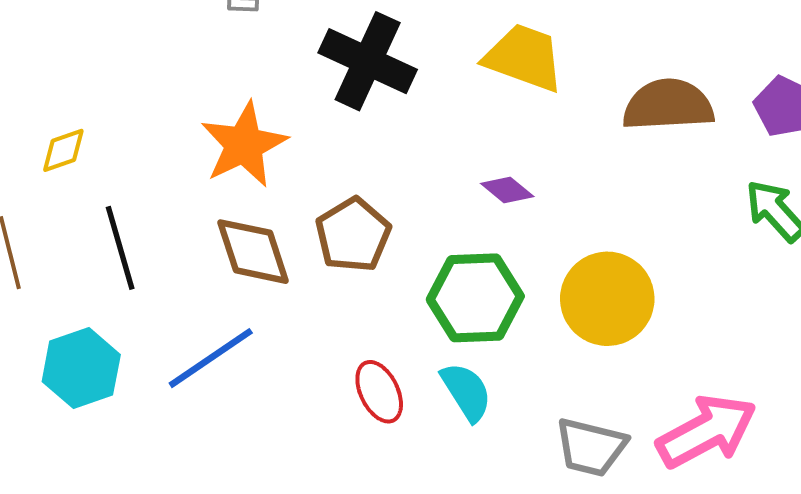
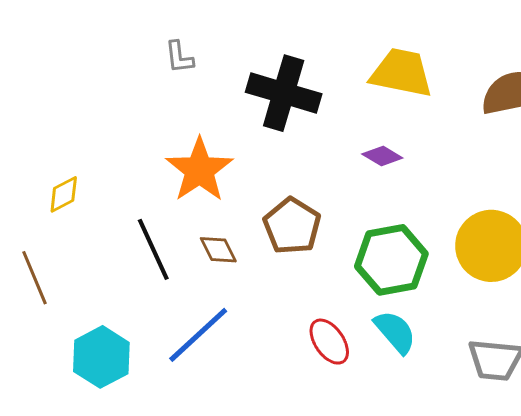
purple diamond: (507, 190) -> (382, 156), moved
black line: (120, 248) -> (153, 249), moved
brown diamond: (253, 252) -> (218, 250), size x0.6

